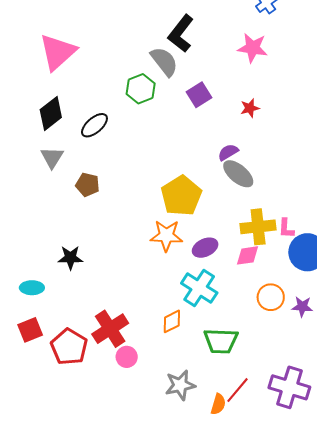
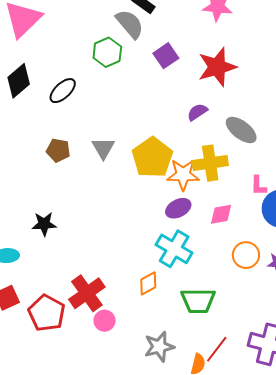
red star: (250, 108) -> (217, 67), size x2.0
gray triangle: (52, 157) -> (103, 148), moved
gray ellipse: (238, 174) -> (241, 130), moved
yellow cross: (258, 227) -> (210, 163), moved
orange star: (166, 236) -> (183, 175), moved

